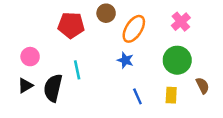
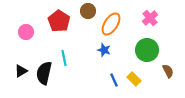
red pentagon: (71, 25) -> (59, 21), turned 30
pink circle: (30, 57) -> (26, 32), moved
yellow rectangle: (171, 95) -> (134, 79), moved, turned -48

